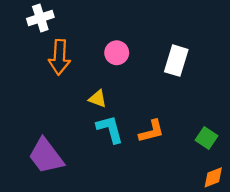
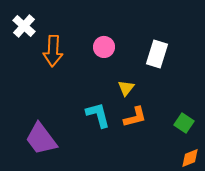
white cross: (40, 18) -> (24, 26), moved, turned -30
yellow triangle: (98, 99) -> (126, 88), moved, turned 48

